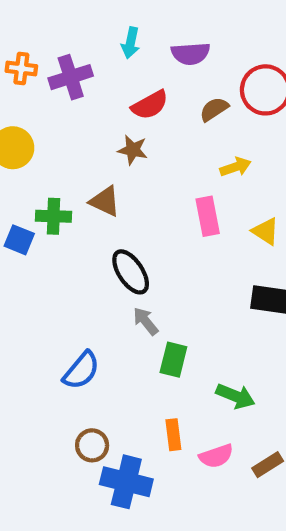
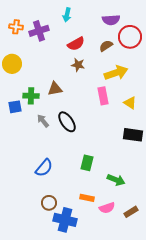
purple semicircle: (191, 54) -> (111, 20), moved
brown star: (133, 150) -> (78, 65), moved
yellow arrow: (235, 167) -> (116, 73), size x1.6
brown triangle: (105, 201) -> (55, 89), turned -35
blue square: (19, 240) -> (15, 107), turned -32
gray arrow: (146, 321) -> (43, 121), moved
orange rectangle: (173, 435) -> (87, 198), turned -72

